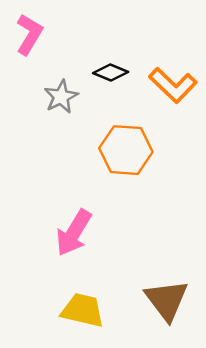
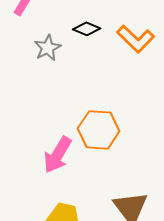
orange hexagon: (126, 150) -> (99, 130), moved

